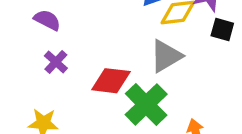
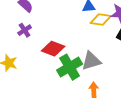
gray triangle: (166, 56) -> (91, 61), moved

